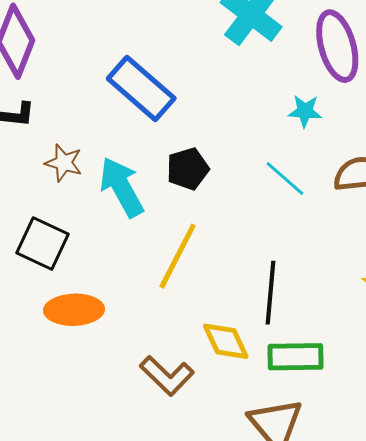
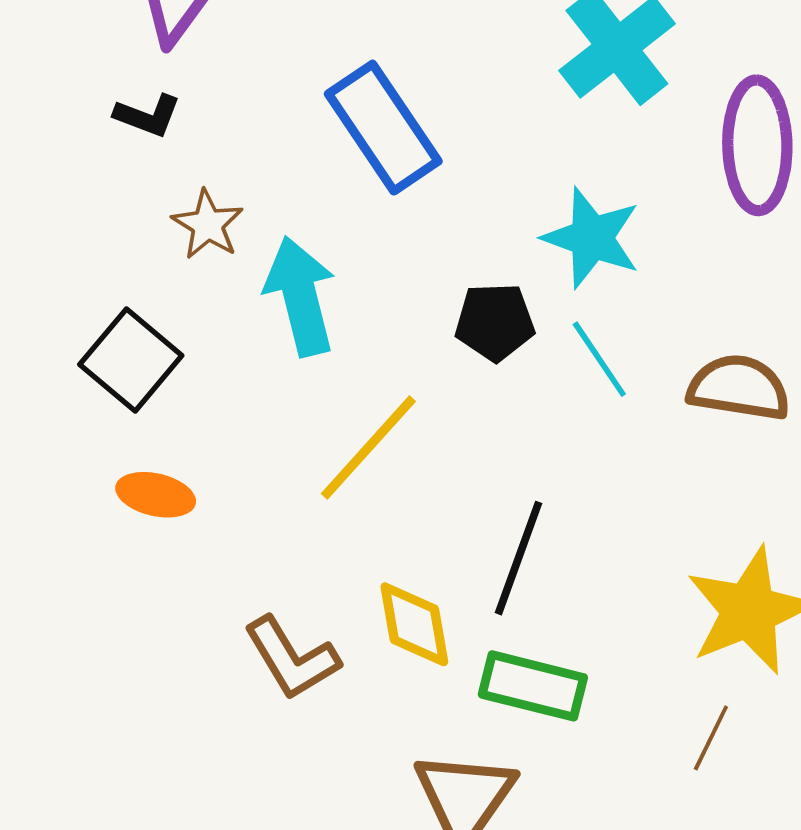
cyan star: (305, 111) -> (592, 238), moved, size x1.6
black pentagon: (188, 169) -> (495, 322), moved
orange ellipse: (74, 310) -> (156, 495), size x0.7

